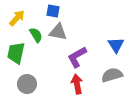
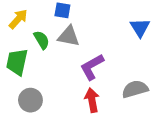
blue triangle: (116, 45) -> (140, 28), moved

